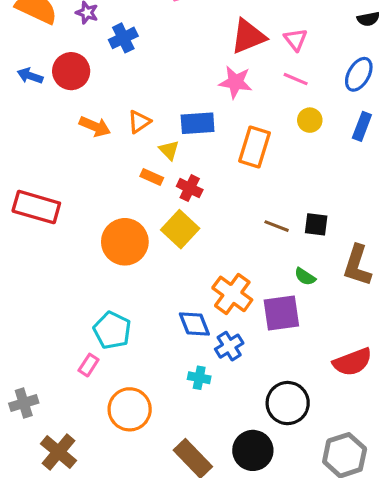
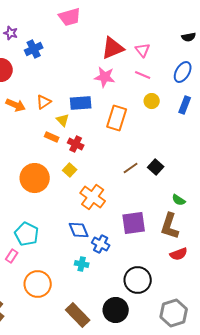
black square: (316, 224) -> (156, 167), turned 35
brown line: (277, 226) -> (131, 168), turned -56
yellow square: (180, 229) -> (70, 170), size x0.6
brown L-shape: (357, 266) -> (170, 226), moved
green semicircle: (305, 277) -> (179, 200), moved
orange cross: (232, 294) -> (93, 197), moved
blue cross: (229, 346) -> (101, 244), turned -30
red semicircle: (352, 362) -> (179, 254), size x0.7

